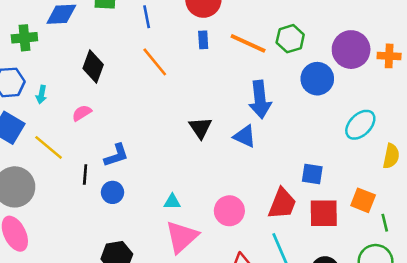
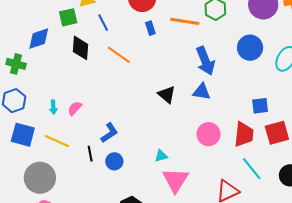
green cross: (24, 38) -> (16, 64), turned 36
black diamond: (93, 67) -> (80, 48), moved
blue circle: (317, 79) -> (250, 48), moved
cyan arrow: (41, 95) -> (53, 107), moved
pink circle: (229, 211) -> (209, 134), moved

